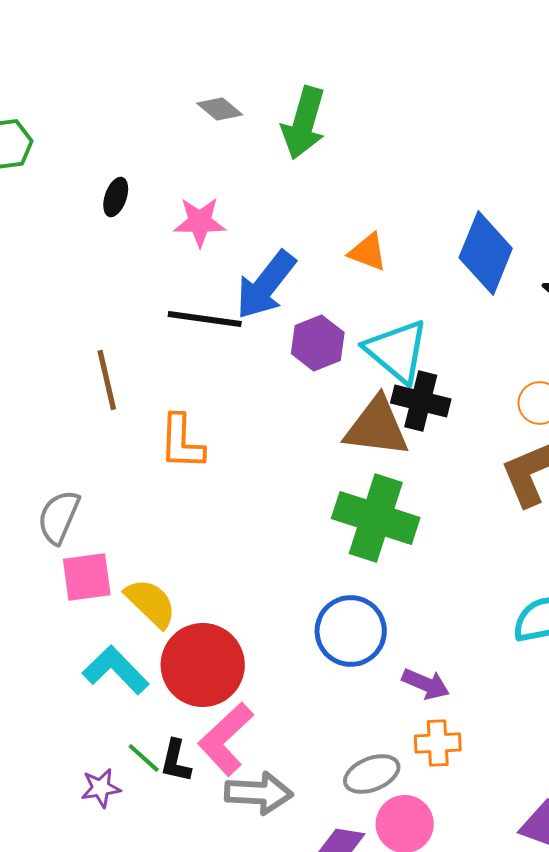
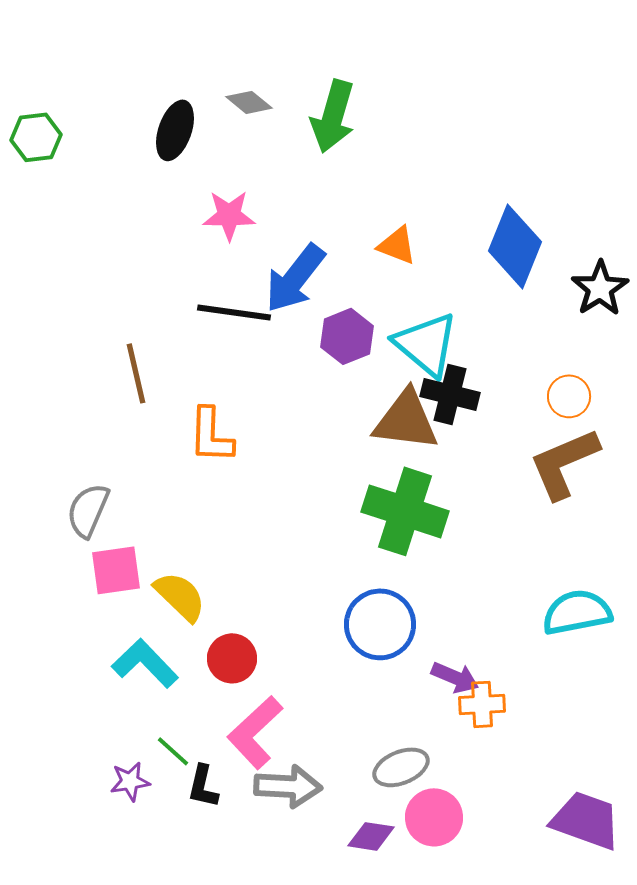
black ellipse: (116, 197) -> (175, 130), moved, size x1.5
red circle: (203, 665) -> (232, 658), size x0.6
orange cross: (438, 743) -> (482, 704), moved
black L-shape: (176, 761) -> (203, 786), moved

